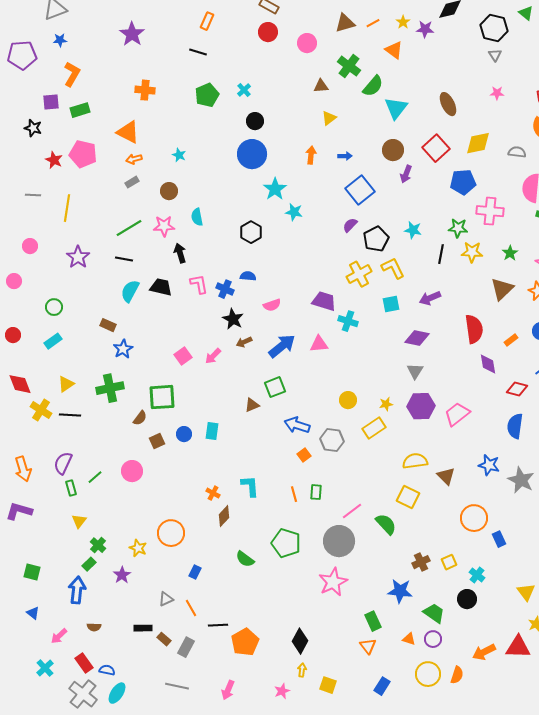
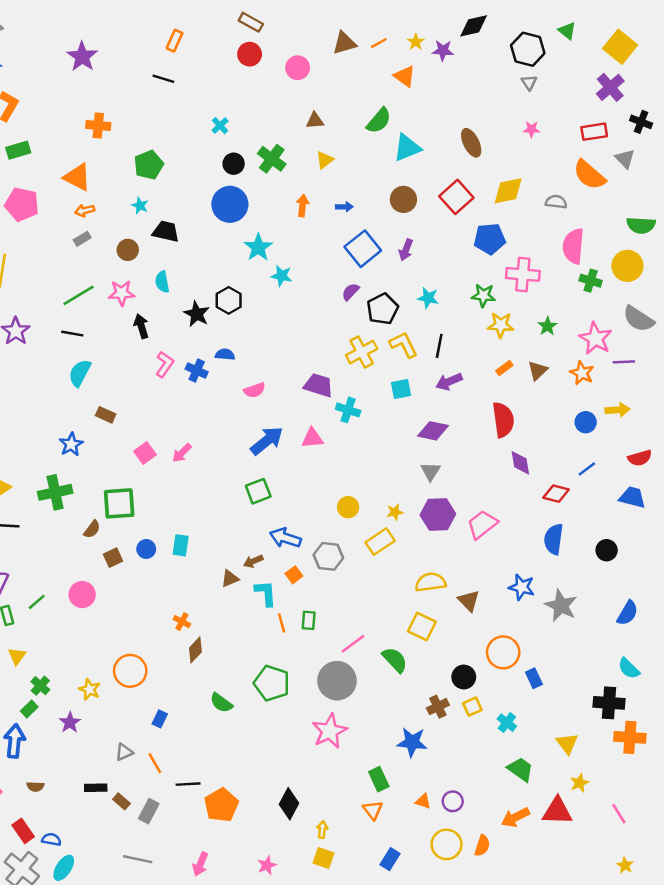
green cross: (349, 66) -> (272, 159), moved
green pentagon: (207, 95) -> (149, 165), moved
cyan triangle: (396, 108) -> (407, 148), turned 30
purple arrow: (406, 174) -> (406, 250), moved
black line: (441, 254) -> (439, 346), moved
pink L-shape: (199, 284) -> (165, 364), turned 45
black trapezoid: (161, 287) -> (166, 231), moved
brown triangle: (502, 289) -> (538, 371), size x0.7
black star: (233, 319) -> (197, 314), moved
brown rectangle: (108, 325) -> (106, 415), moved
orange rectangle: (511, 340) -> (504, 368), moved
brown arrow: (244, 342) -> (253, 561), moved
brown triangle: (252, 405) -> (230, 579), moved
cyan L-shape: (250, 486) -> (266, 593), moved
black circle: (467, 599) -> (464, 677), moved
green trapezoid: (434, 613) -> (520, 769), moved
yellow arrow: (302, 670) -> (322, 830), moved

